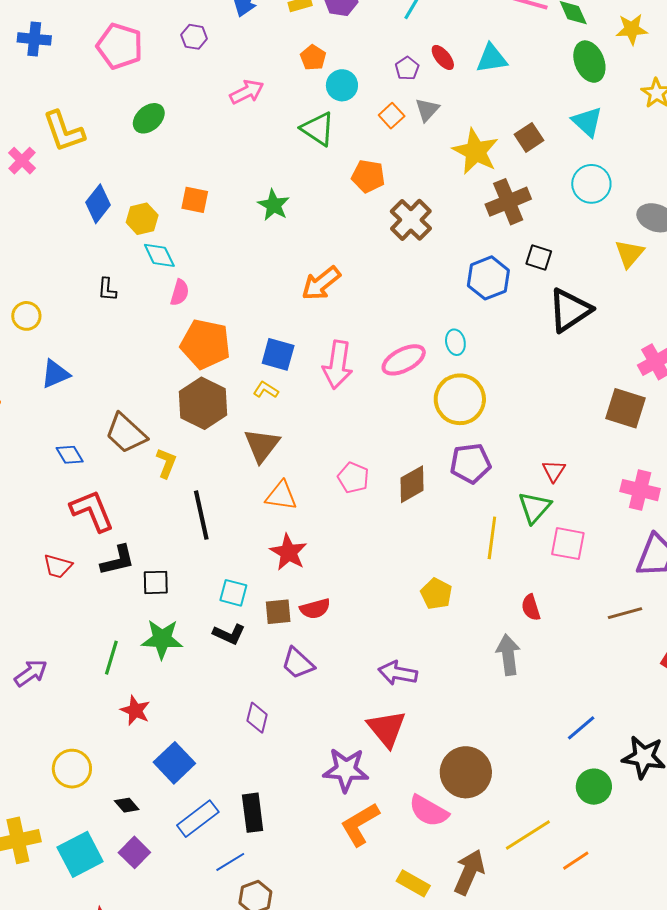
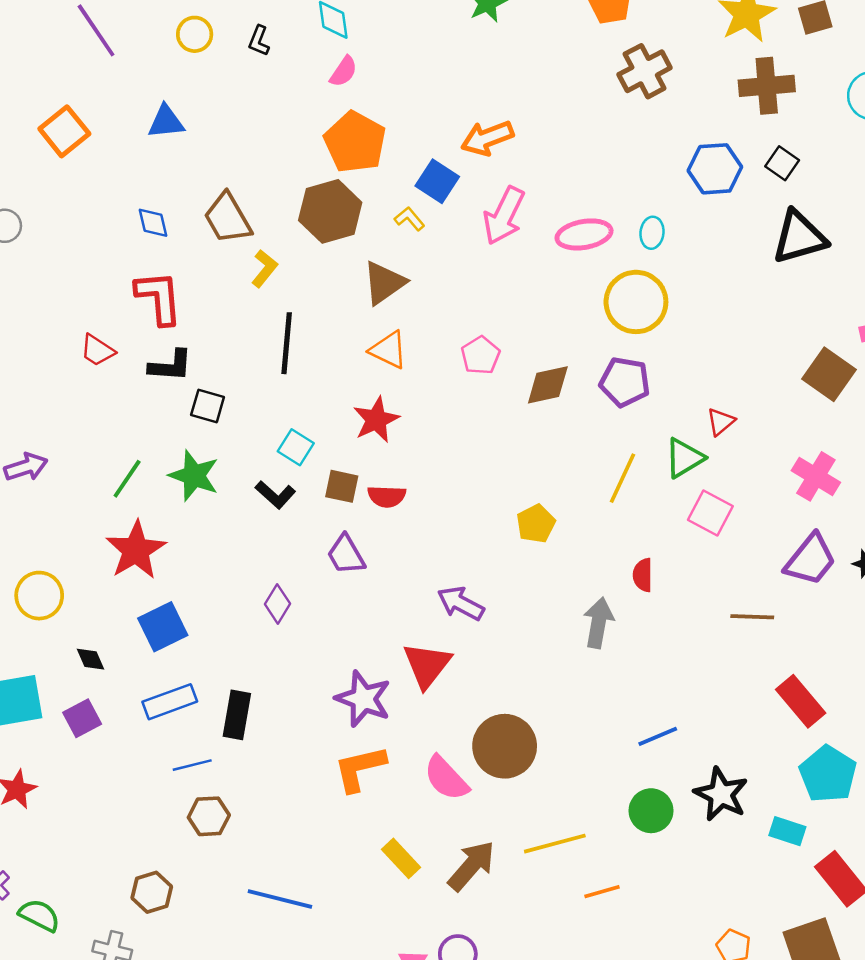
orange arrow: (321, 283) -> (487, 138), moved
yellow circle: (26, 316) -> (195, 34), moved
red star: (135, 710) -> (136, 550), size x1.6

